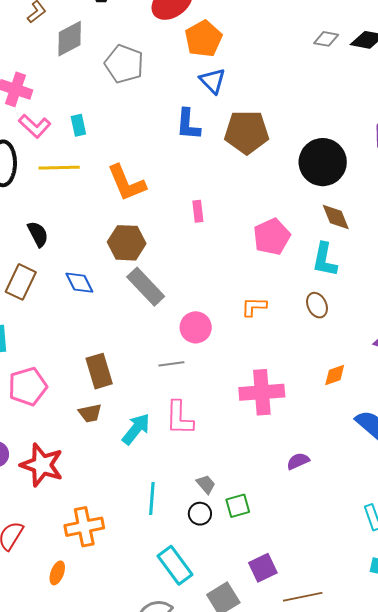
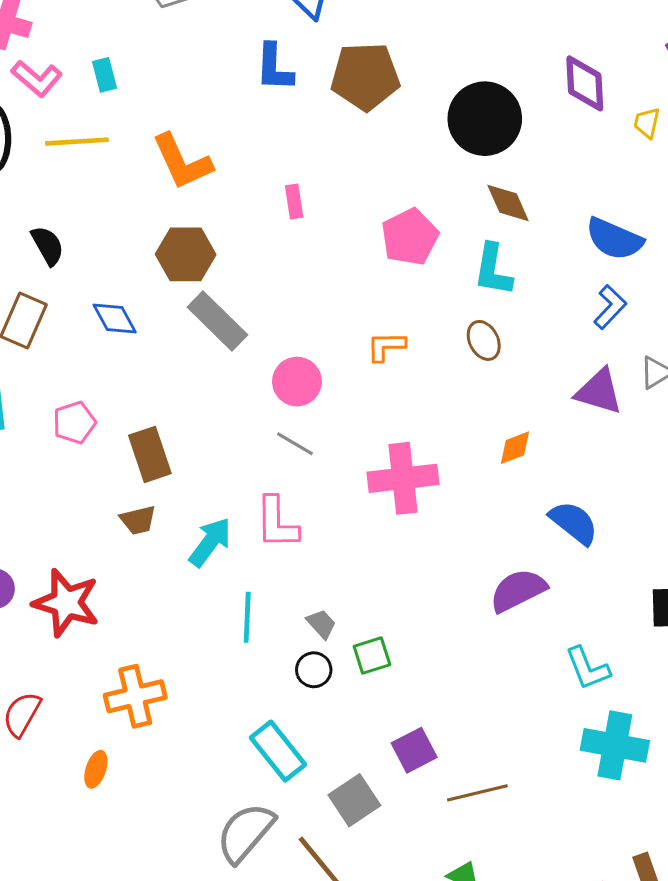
gray line: (171, 364) -> (295, 444), moved, turned 40
pink pentagon: (28, 386) -> (74, 423), moved, size x0.7
purple semicircle: (298, 461) -> (518, 590), moved, size x1.6
cyan line: (152, 499) -> (247, 617), moved

